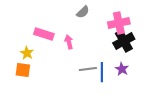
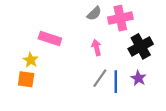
pink cross: (119, 23) -> (120, 18), moved
pink arrow: (69, 42) -> (96, 48), moved
gray line: (88, 69) -> (100, 78), turned -48

